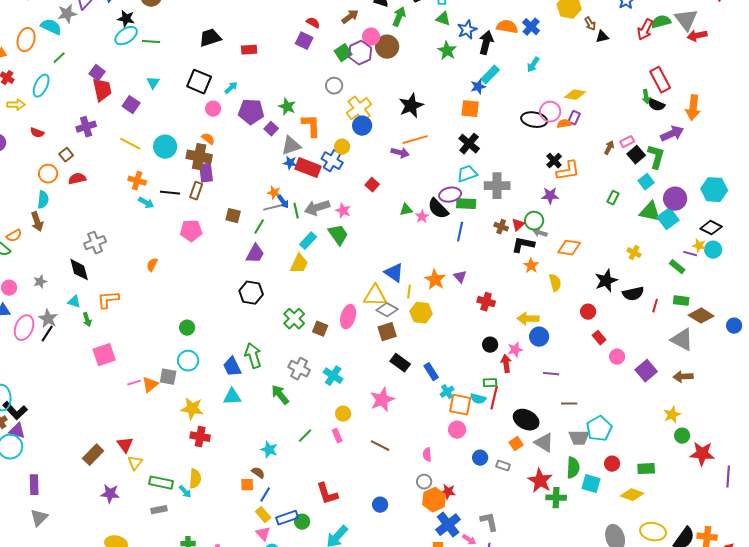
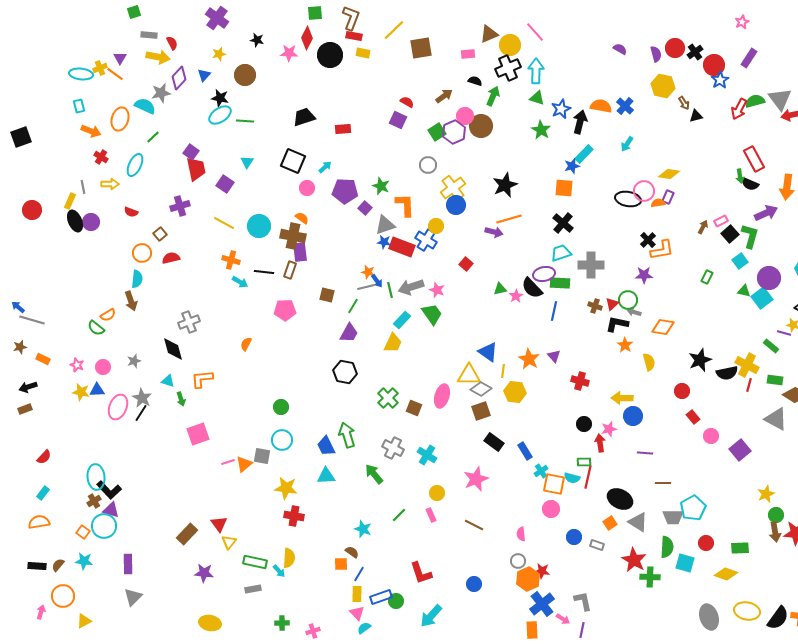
green triangle: (650, 212) -> (744, 291), size x0.6
yellow cross: (634, 253) -> (747, 365), moved, size x1.6
brown arrow: (683, 377) -> (775, 532), moved, turned -96
yellow rectangle: (263, 515) -> (357, 594), turned 42

